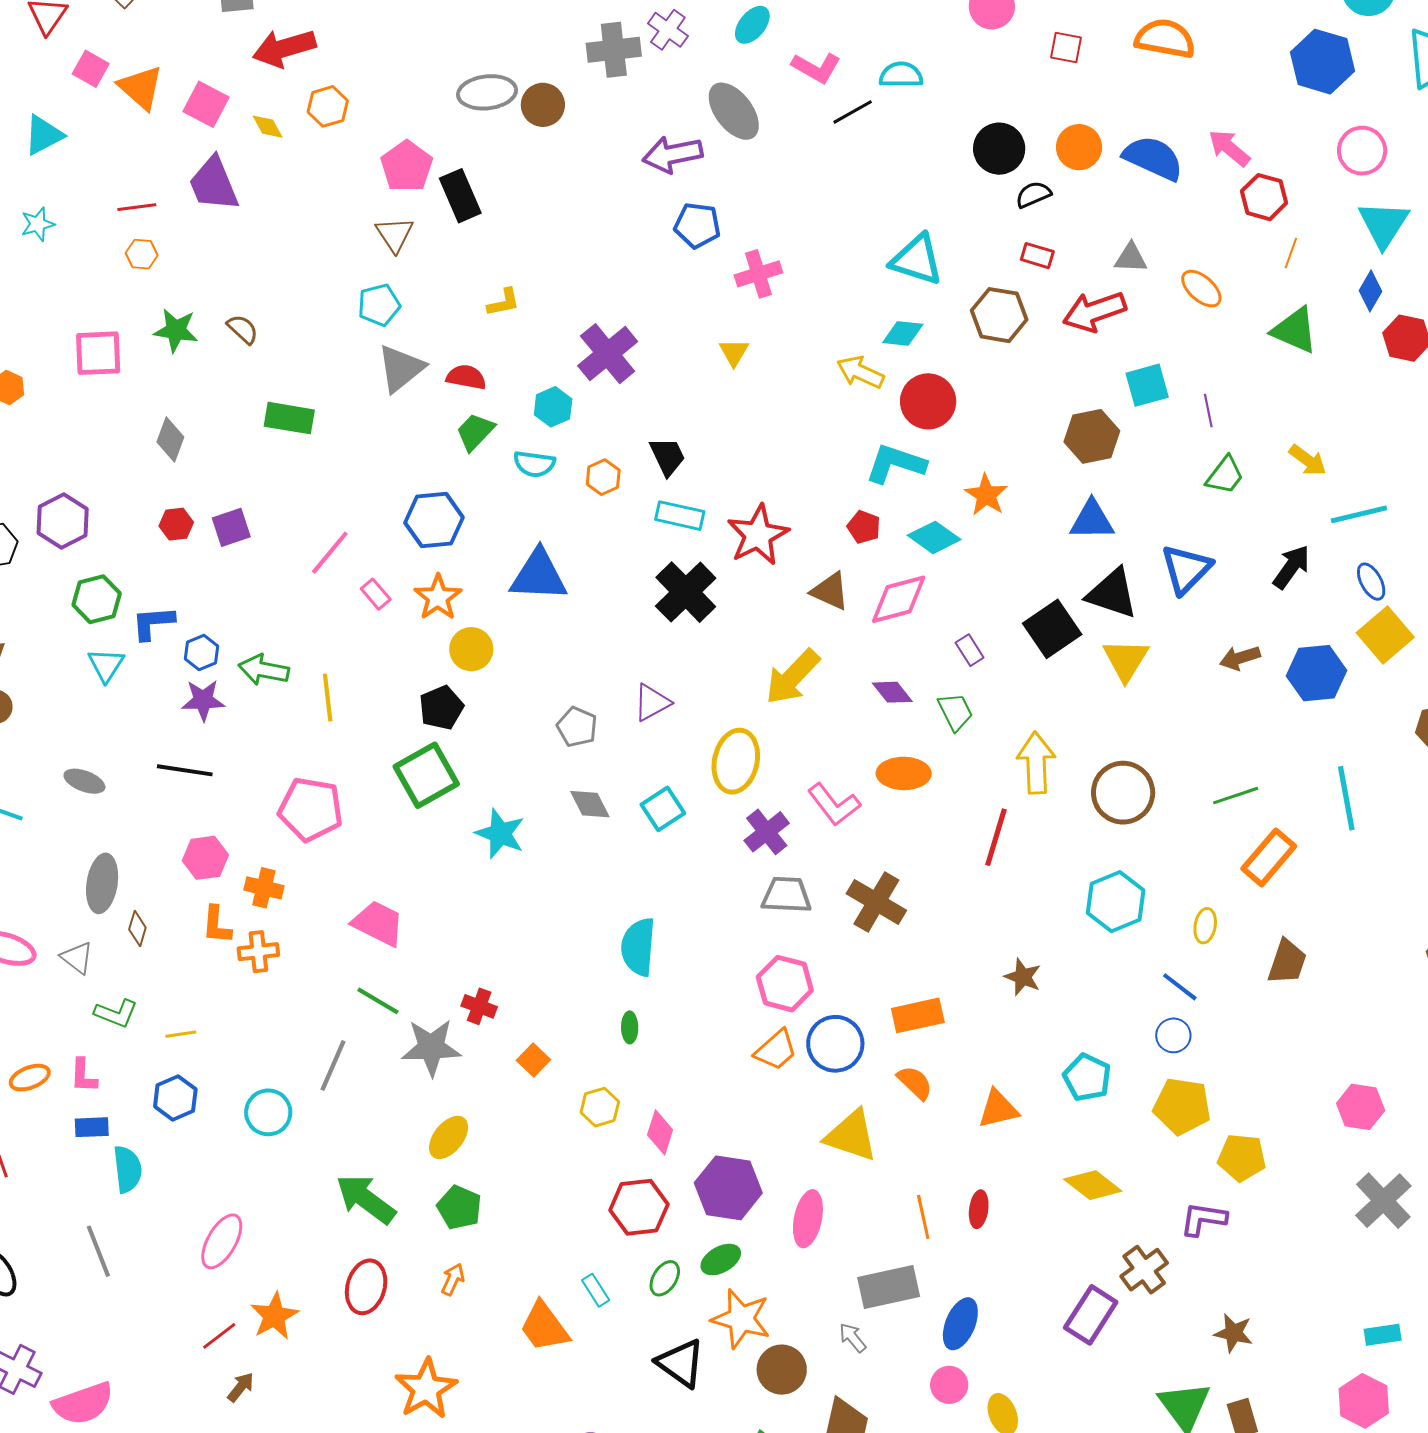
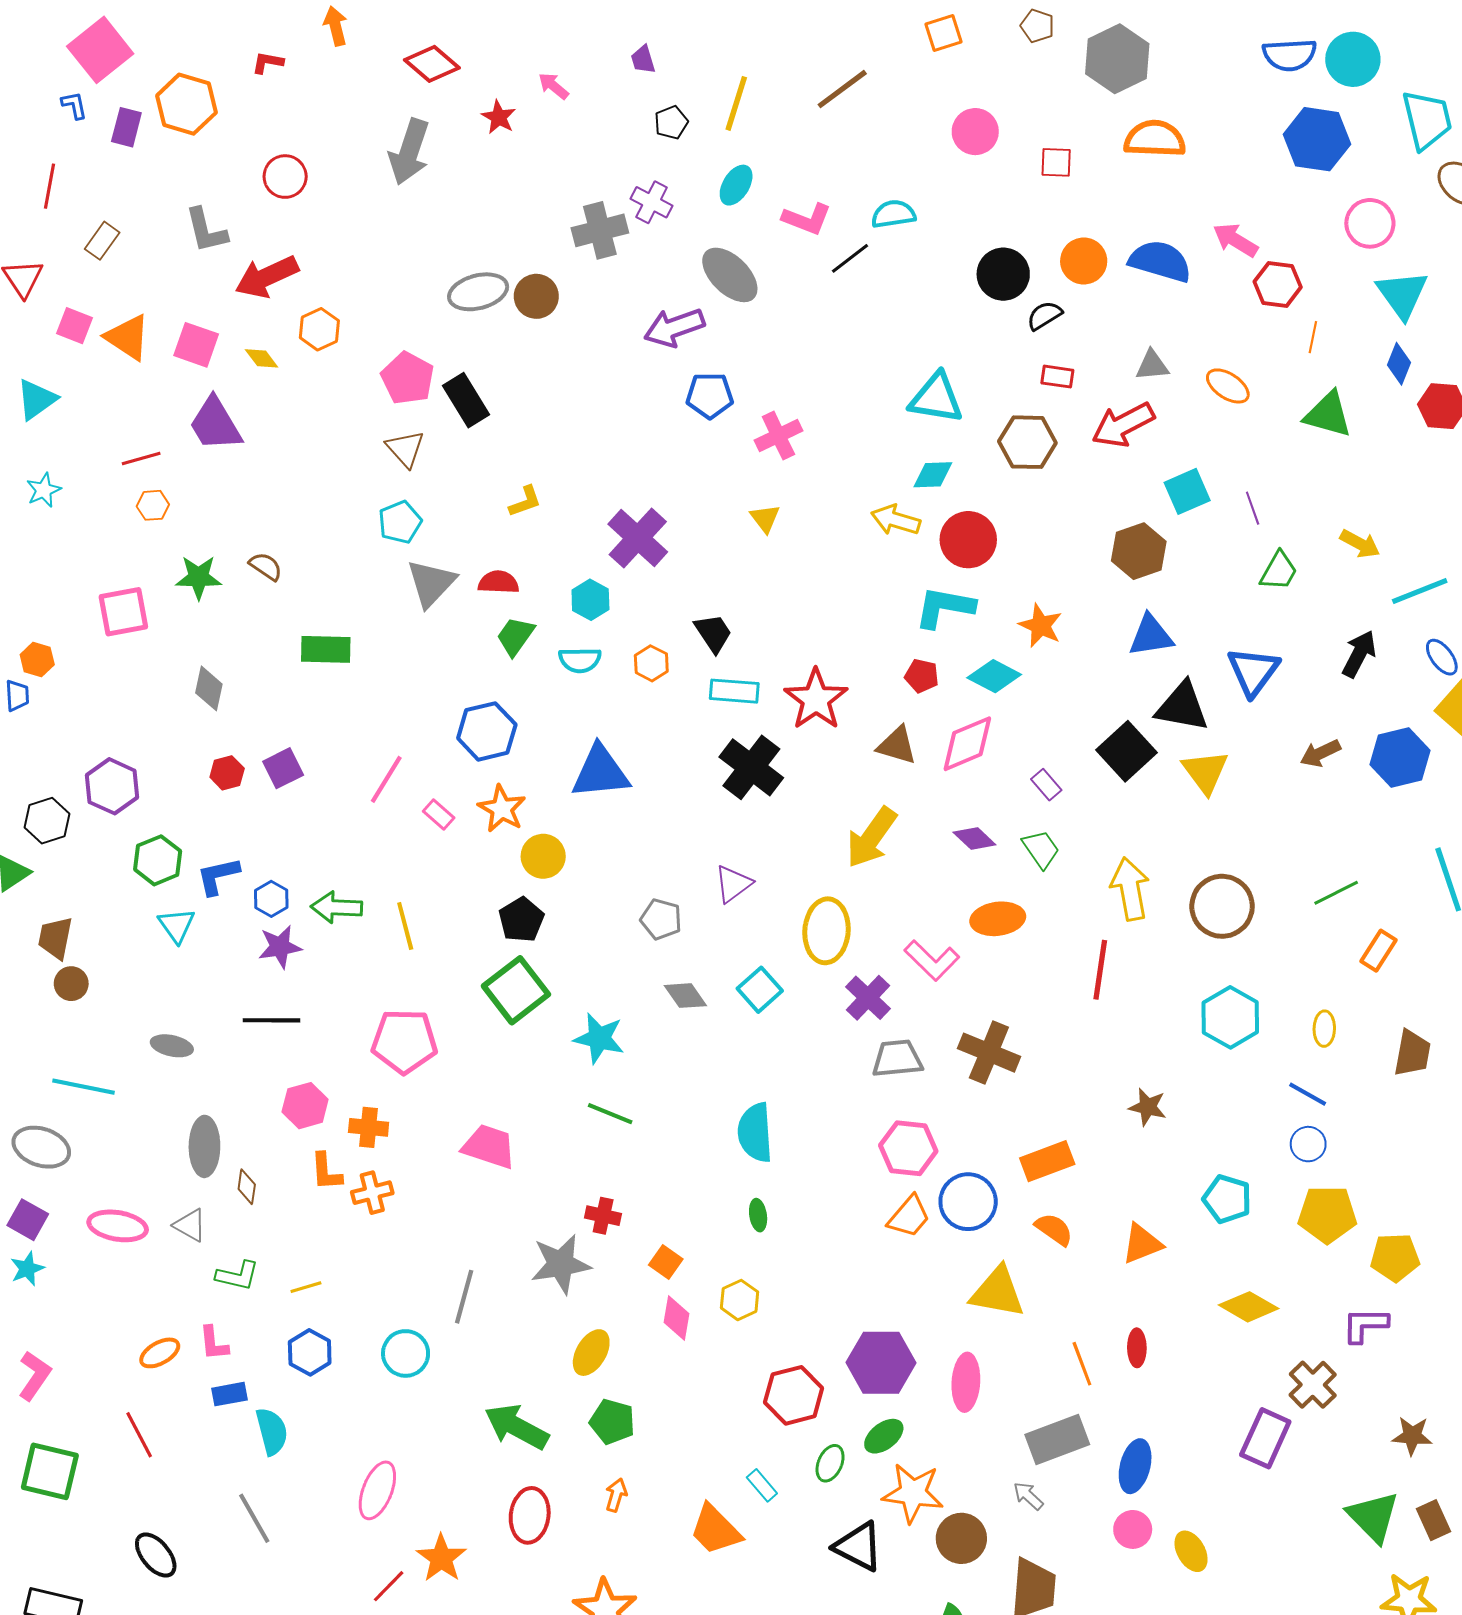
orange rectangle: (1269, 857) -> (1379, 951), size x0.7
green line: (378, 1001) -> (610, 1114), moved
pink diamond: (660, 1132) -> (677, 1318), moved

